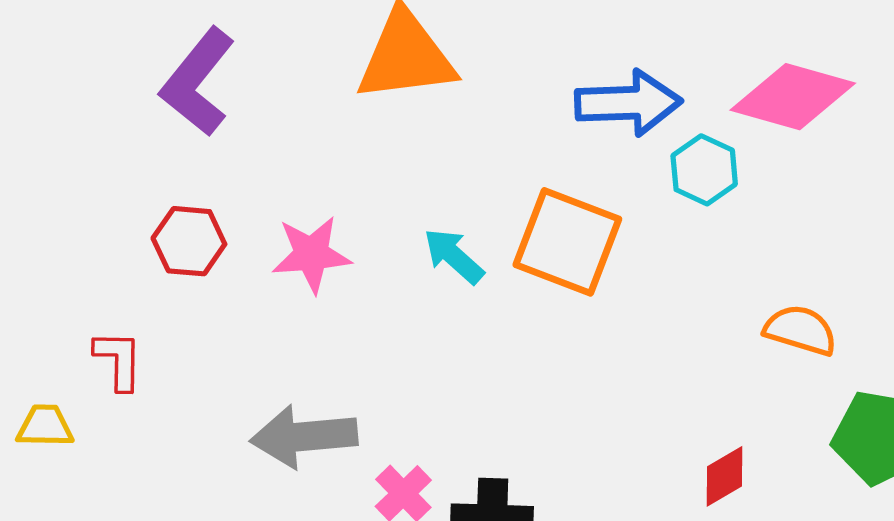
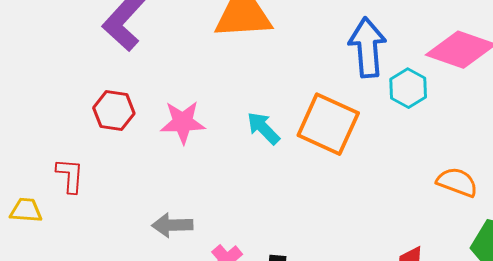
blue arrow: (628, 103) -> (367, 48), turned -96
gray arrow: (304, 436) -> (172, 225), size x0.7

